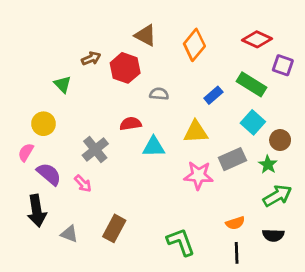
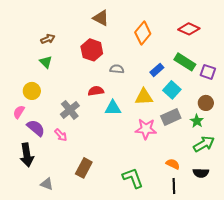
brown triangle: (145, 35) -> (101, 18), moved
brown arrow: (91, 58) -> (48, 39), moved
purple square: (283, 65) -> (208, 72), moved
cyan square: (253, 122) -> (172, 90), moved
orange semicircle: (235, 223) -> (173, 164), turned -136
gray triangle: (69, 234) -> (47, 184), moved

